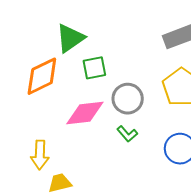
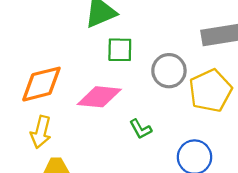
orange diamond: (42, 76) -> (41, 84), moved
gray circle: (128, 99) -> (169, 71), moved

